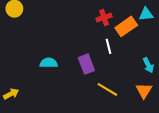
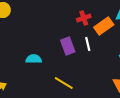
purple rectangle: (86, 64) -> (68, 46), moved
yellow line: (107, 89) -> (64, 83), moved

